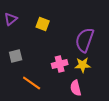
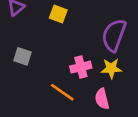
gray square: (16, 56) -> (23, 56), turned 32
orange line: (32, 83) -> (62, 92), moved

